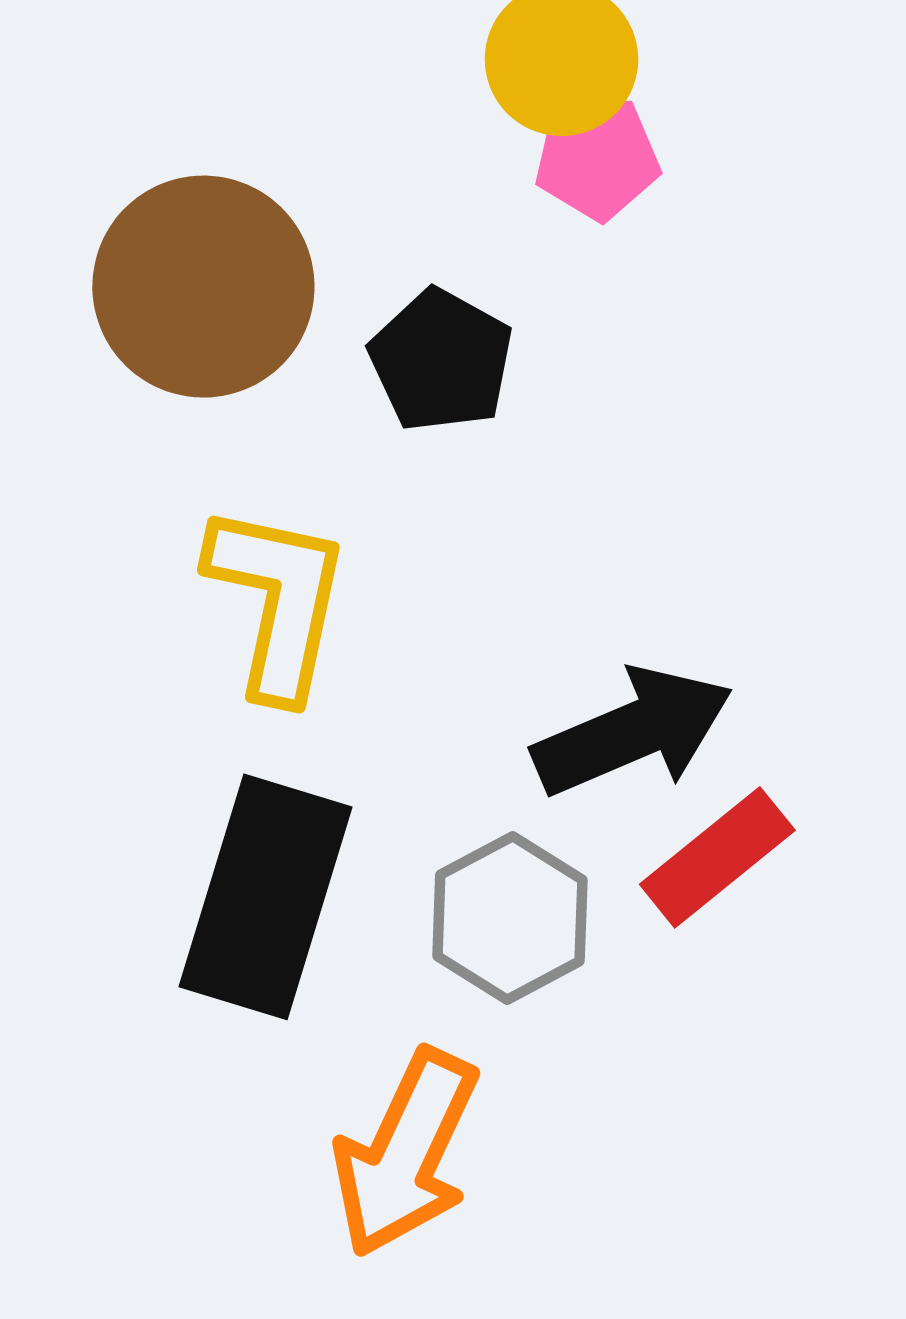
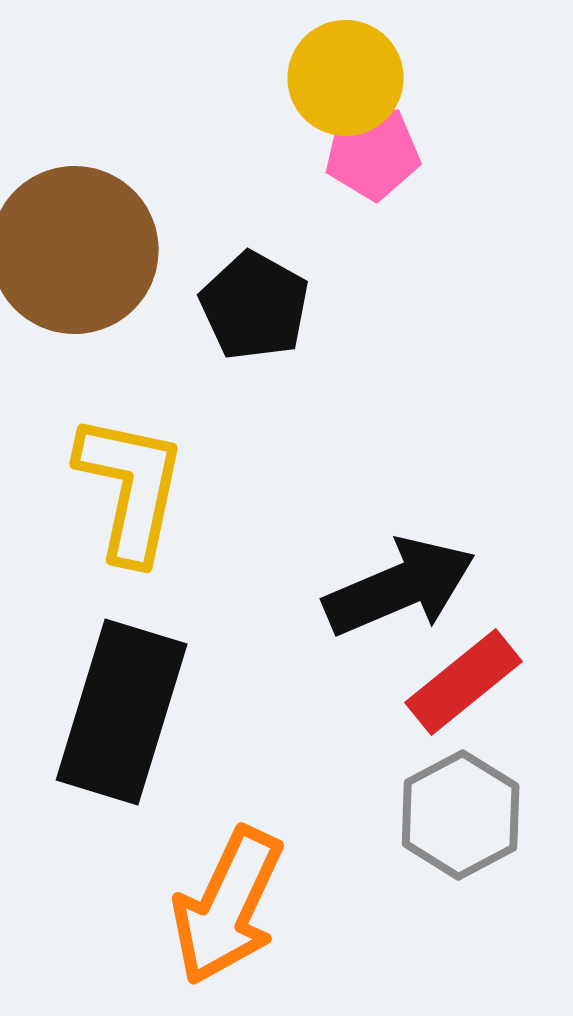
gray hexagon: (510, 918) -> (461, 815), moved

